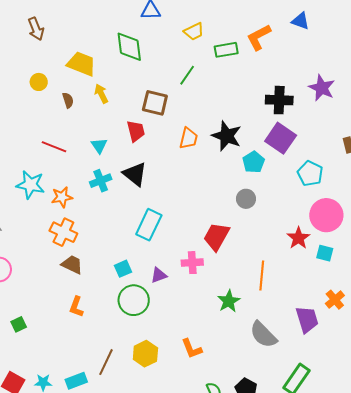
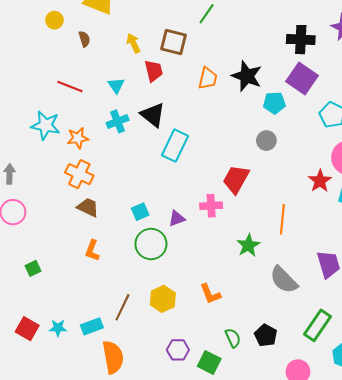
yellow arrow: (101, 94) -> (133, 43), moved
cyan pentagon: (254, 162) -> (274, 103), turned 30
cyan rectangle: (149, 225) -> (175, 146), moved

